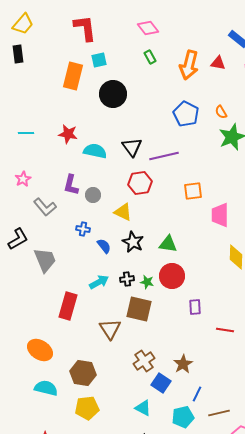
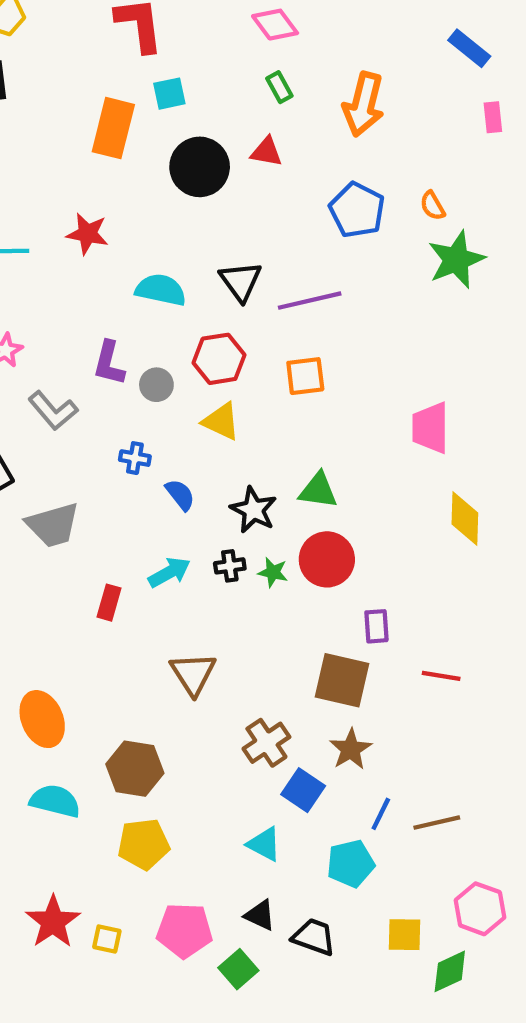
red triangle: (218, 63) -> (266, 152), moved
red star: (68, 134) -> (87, 234), moved
red hexagon: (140, 183) -> (219, 359), moved
orange square: (193, 191) -> (305, 376), moved
black star: (133, 242) -> (254, 510), moved
gray trapezoid: (45, 260) -> (53, 525), turned 96
red rectangle: (68, 306) -> (109, 603), moved, size x0.6
brown square: (139, 309) -> (342, 680), moved
orange ellipse: (40, 350) -> (42, 719), turned 35
brown line: (219, 413) -> (437, 823), moved

